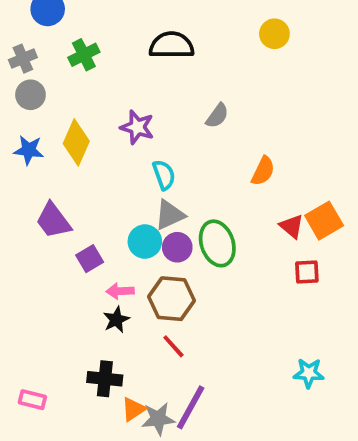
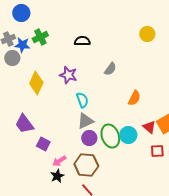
yellow circle: (274, 34) -> (147, 34), moved
black semicircle: (172, 45) -> (82, 41), moved, size x0.7
blue star: (29, 150) -> (22, 45), moved
cyan circle: (145, 242) -> (128, 135), moved
purple square: (90, 259) -> (43, 144), turned -32
pink arrow: (120, 291) -> (59, 161), turned -32

